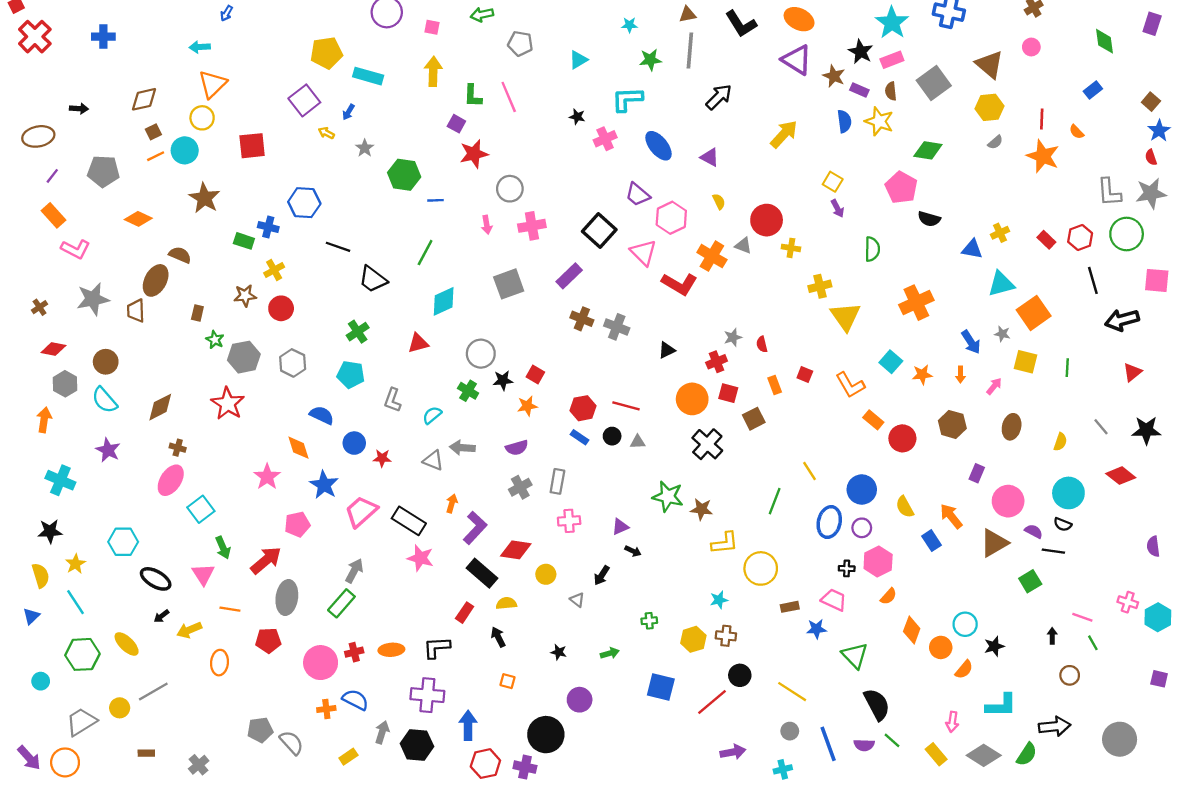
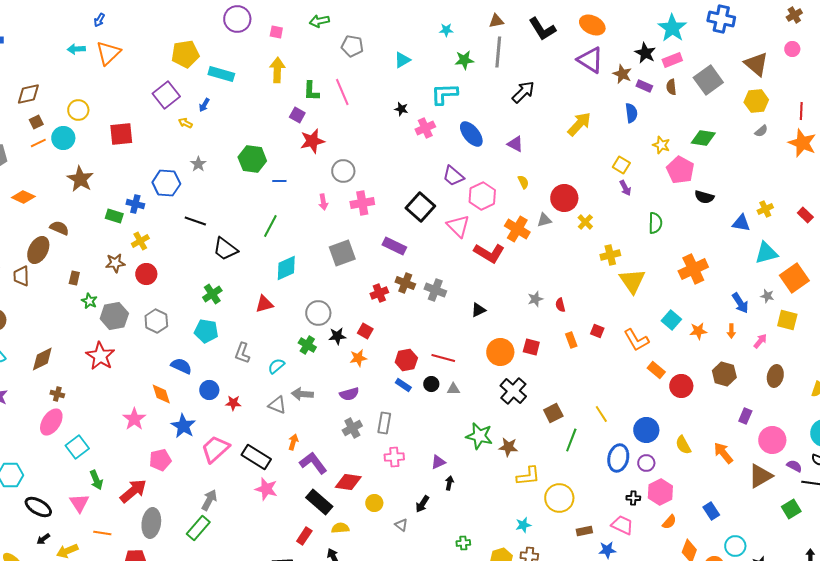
orange triangle: (213, 84) -> (108, 53), moved
yellow star: (879, 121) -> (661, 145), moved, size x0.7
gray star: (365, 148) -> (198, 164), moved
gray triangle: (743, 246) -> (544, 220), turned -35
yellow cross: (791, 248) -> (585, 222), turned 35
purple rectangle: (569, 276) -> (394, 246), turned 70
red cross: (717, 362) -> (379, 293), moved
brown square: (754, 419) -> (553, 413), moved
purple L-shape: (475, 528) -> (313, 463), turned -80
blue rectangle: (931, 541) -> (711, 511), moved
black arrow: (633, 551) -> (449, 483), turned -104

